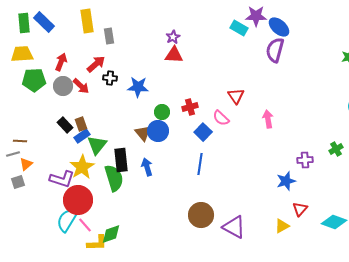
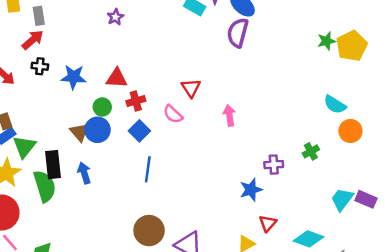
red triangle: (174, 55) -> (117, 78), moved
red arrow: (96, 64) -> (33, 40), moved
blue square: (203, 132) -> (139, 131), moved

